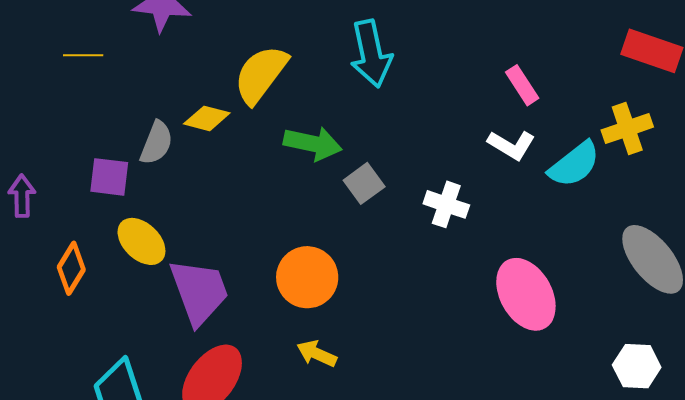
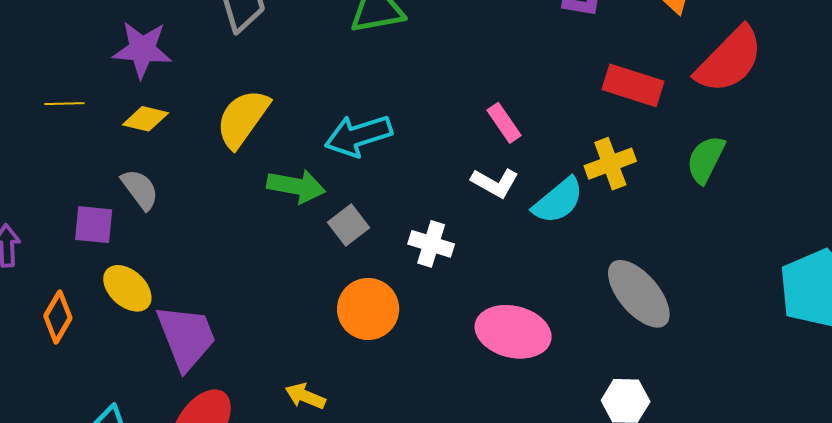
cyan arrow: (371, 54) -> (358, 136), moved, turned 86
yellow diamond: (207, 118) -> (146, 119), moved
gray semicircle: (156, 143) -> (140, 189), turned -57
orange circle: (307, 277) -> (368, 309), moved
pink ellipse: (526, 294) -> (513, 332), turned -46

